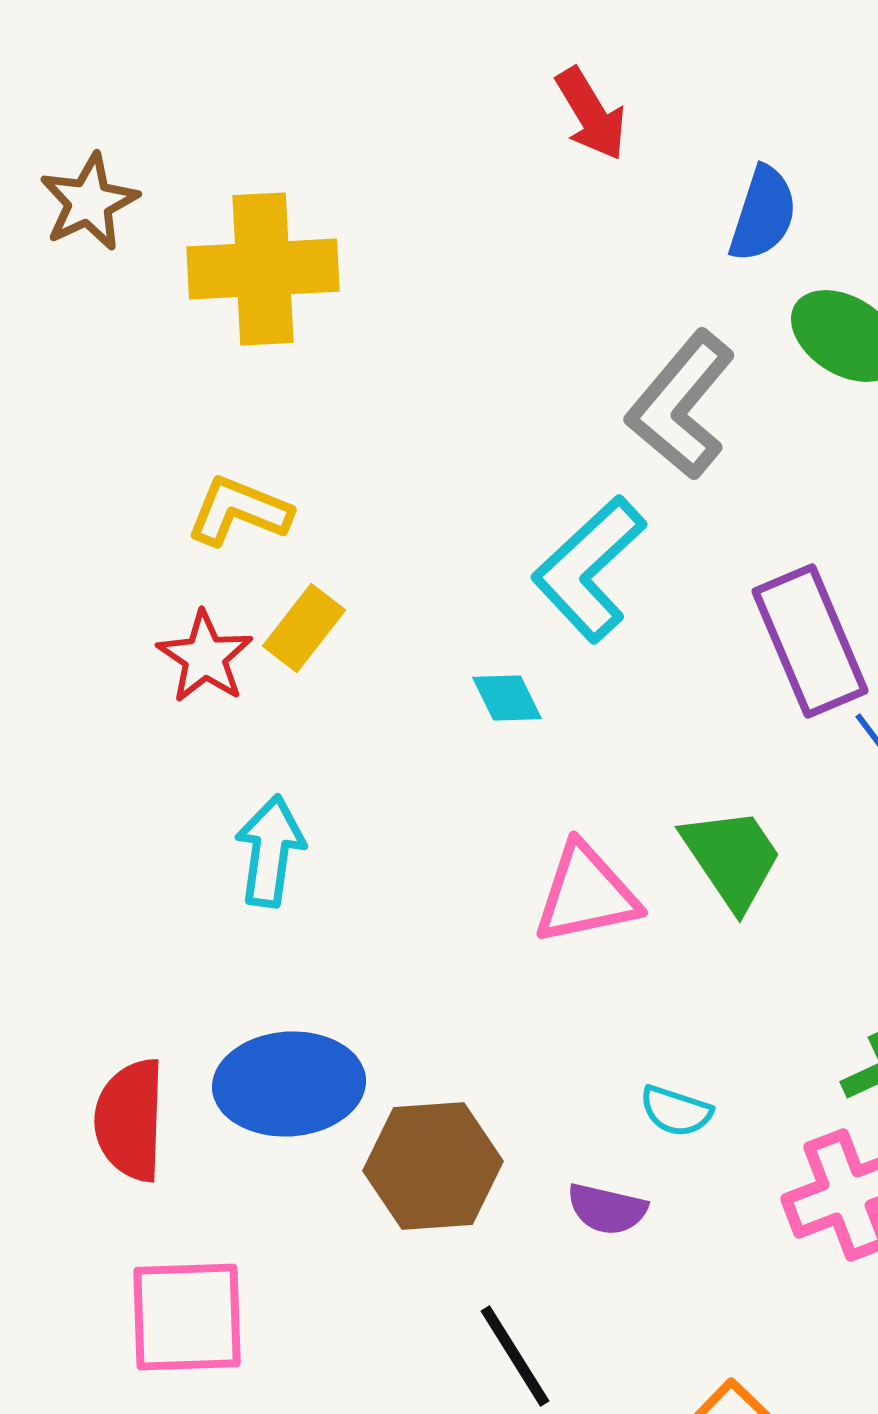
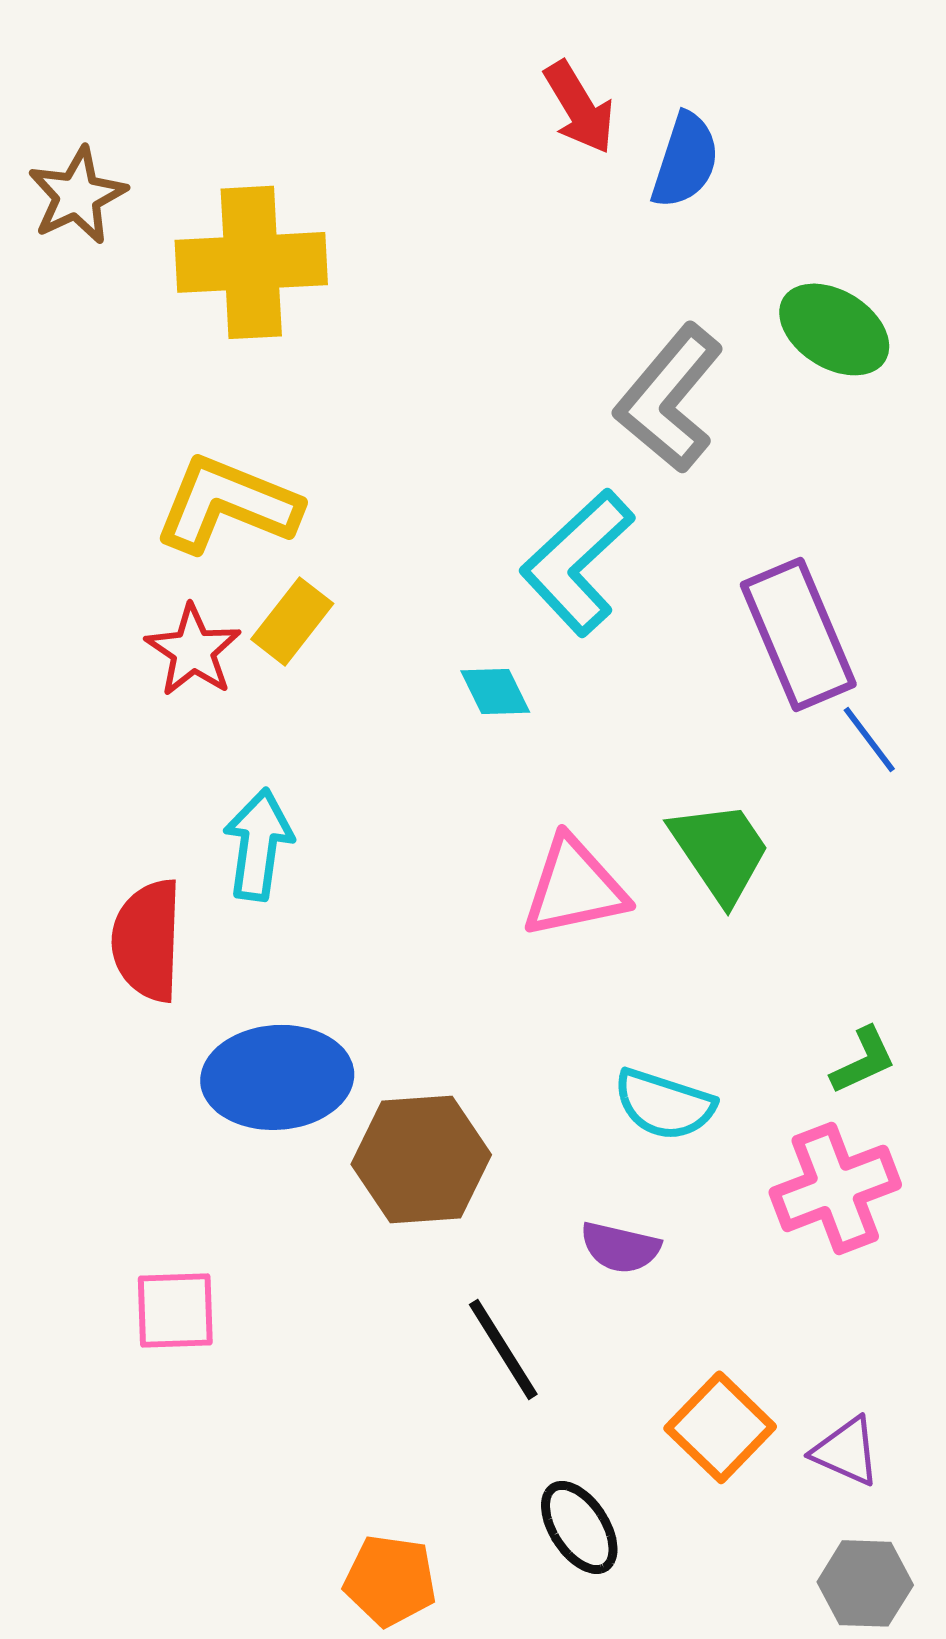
blue semicircle: (763, 214) -> (685, 160), moved
yellow L-shape: (239, 511) -> (227, 504), size x1.4
cyan semicircle: (676, 1111) -> (664, 1104), size x1.4
red semicircle: (130, 1120) -> (147, 940), moved
purple semicircle: (607, 1209) -> (620, 1247), moved
pink square: (187, 1317) -> (175, 1310), size x0.7

